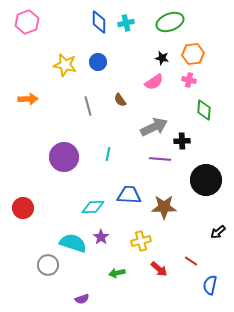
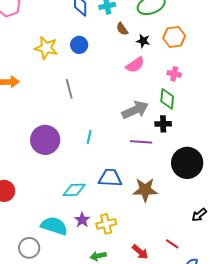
pink cross: (189, 80) -> (174, 74), moved
brown semicircle: (120, 100) -> (122, 29), moved
green diamond: (204, 110) -> (167, 99), moved
yellow cross: (141, 241) -> (106, 224), moved

